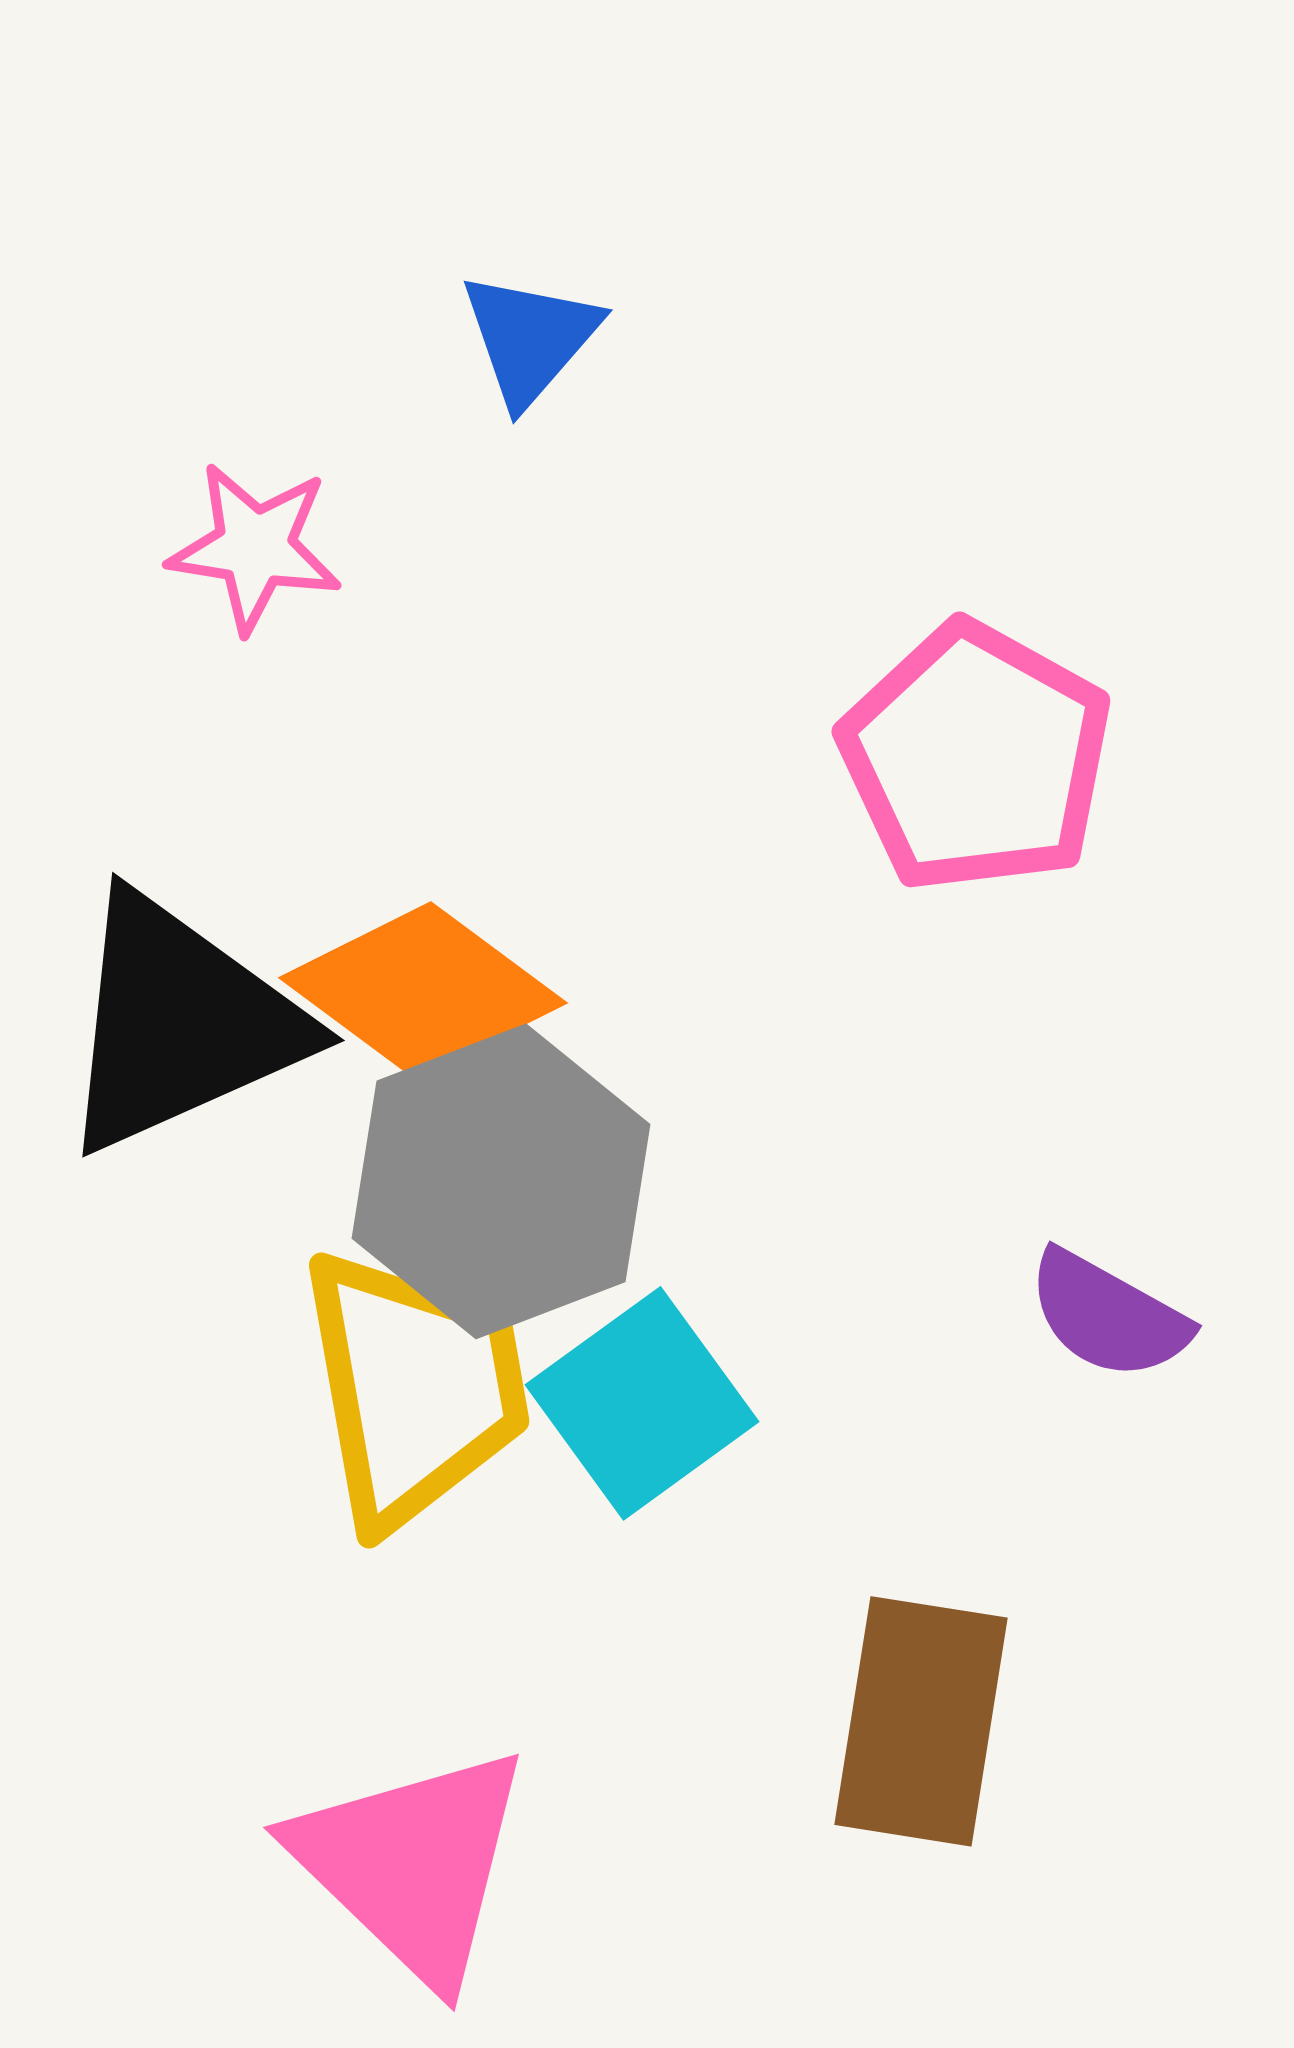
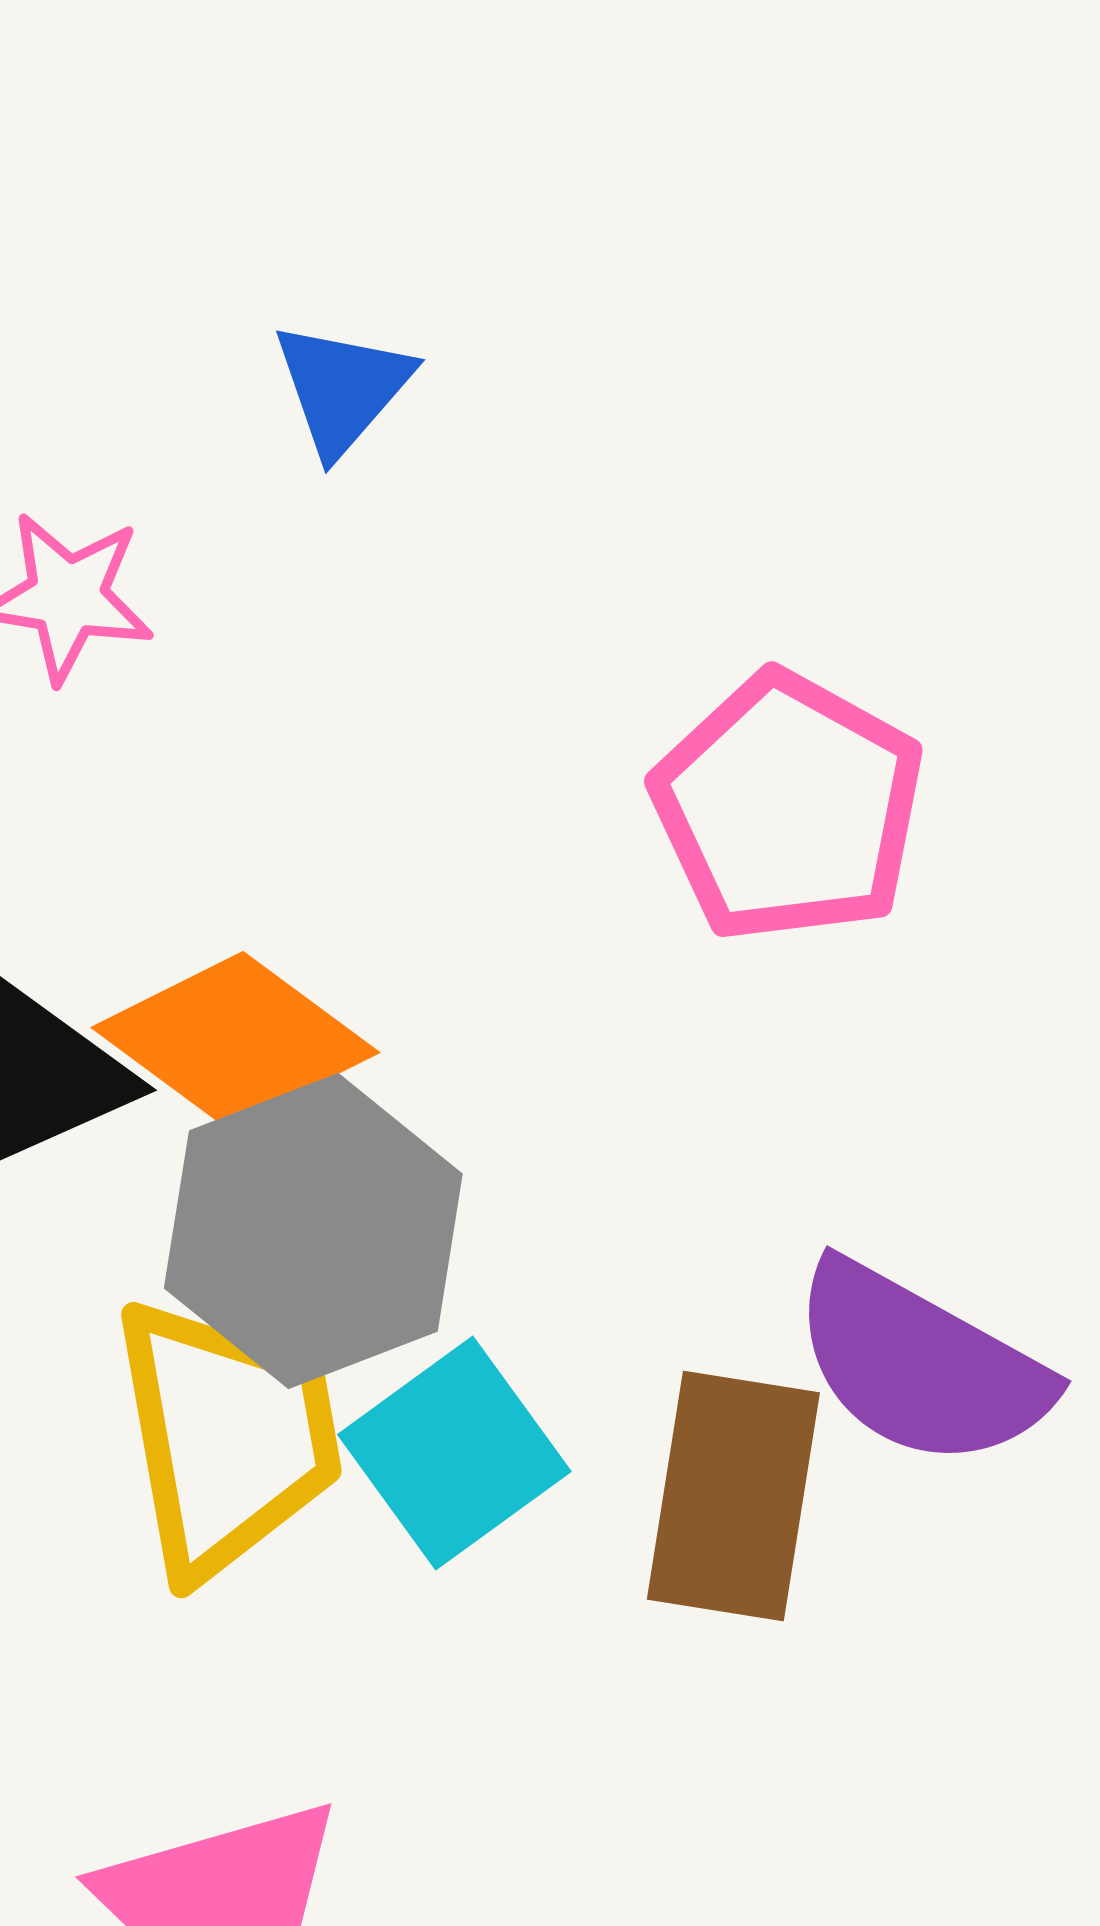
purple semicircle: (1108, 1315) -> (920, 1365), size x1.6
brown rectangle: (921, 1721) -> (733, 1496), moved

